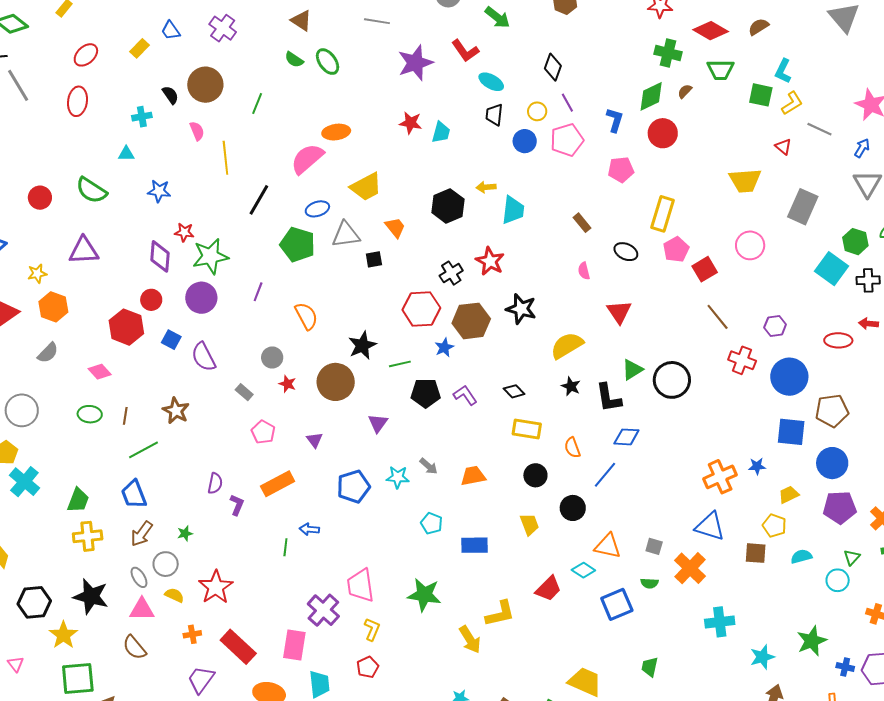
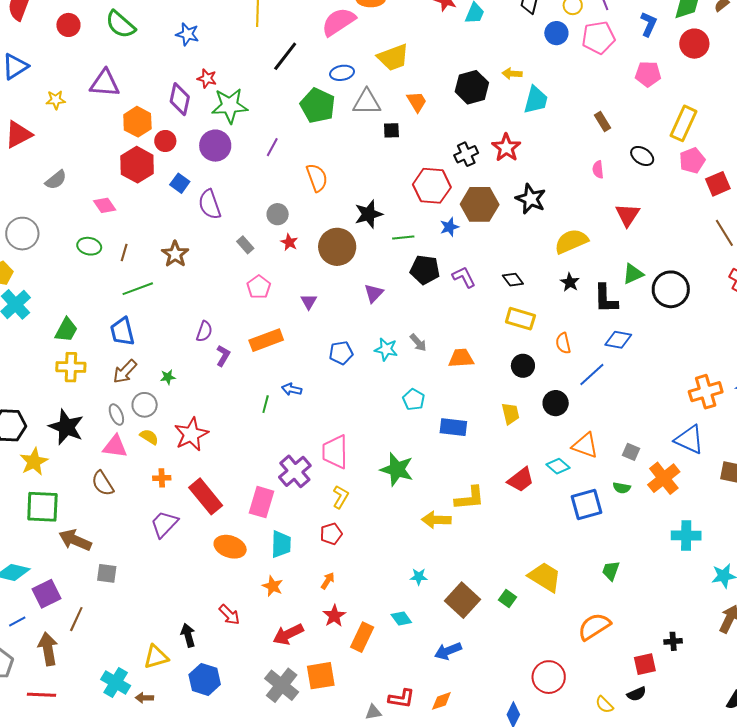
orange hexagon: (53, 307) -> (137, 122), moved
blue pentagon: (354, 487) -> (341, 353), size x0.7
yellow arrow: (470, 639) -> (436, 520), turned 116

